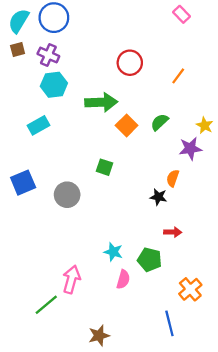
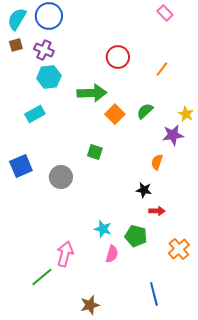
black star: (158, 197) -> (144, 190), moved
orange cross: (190, 289) -> (179, 249), moved

